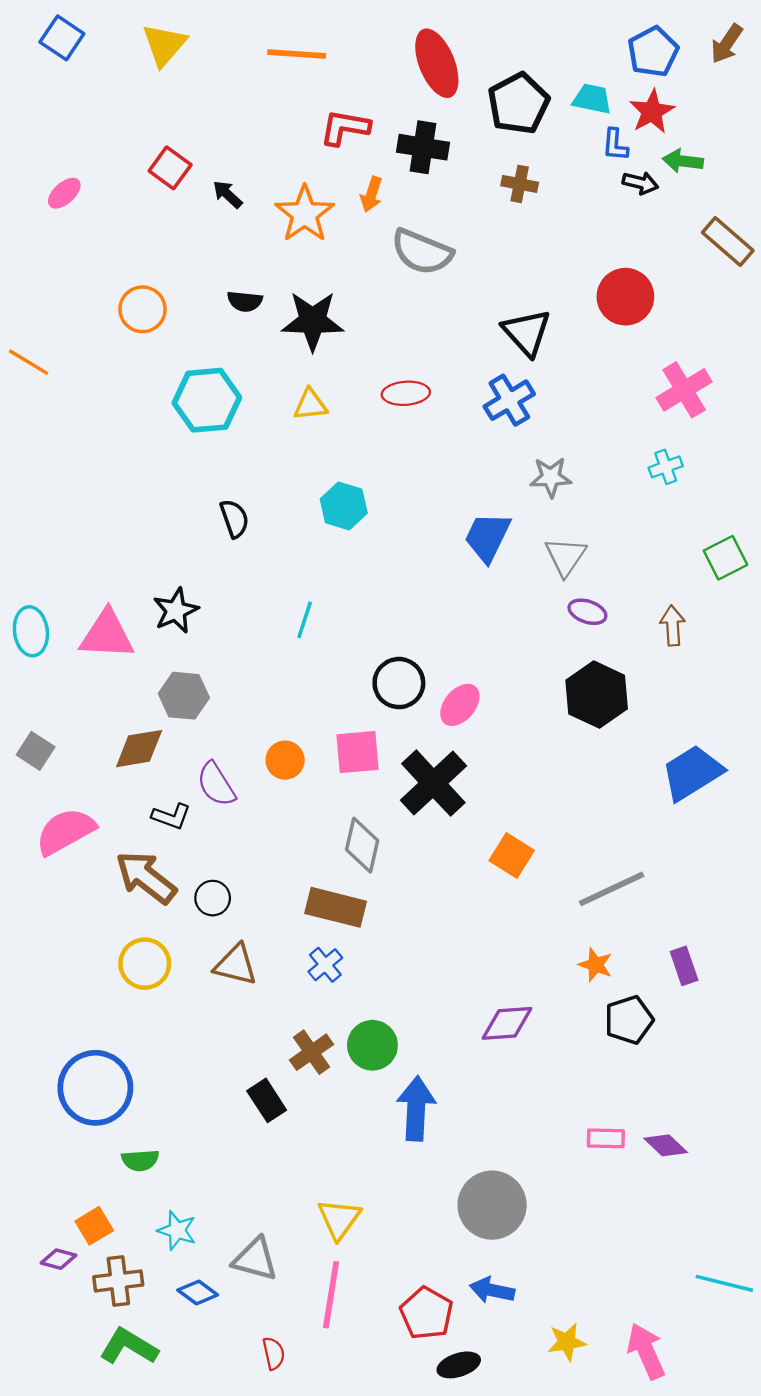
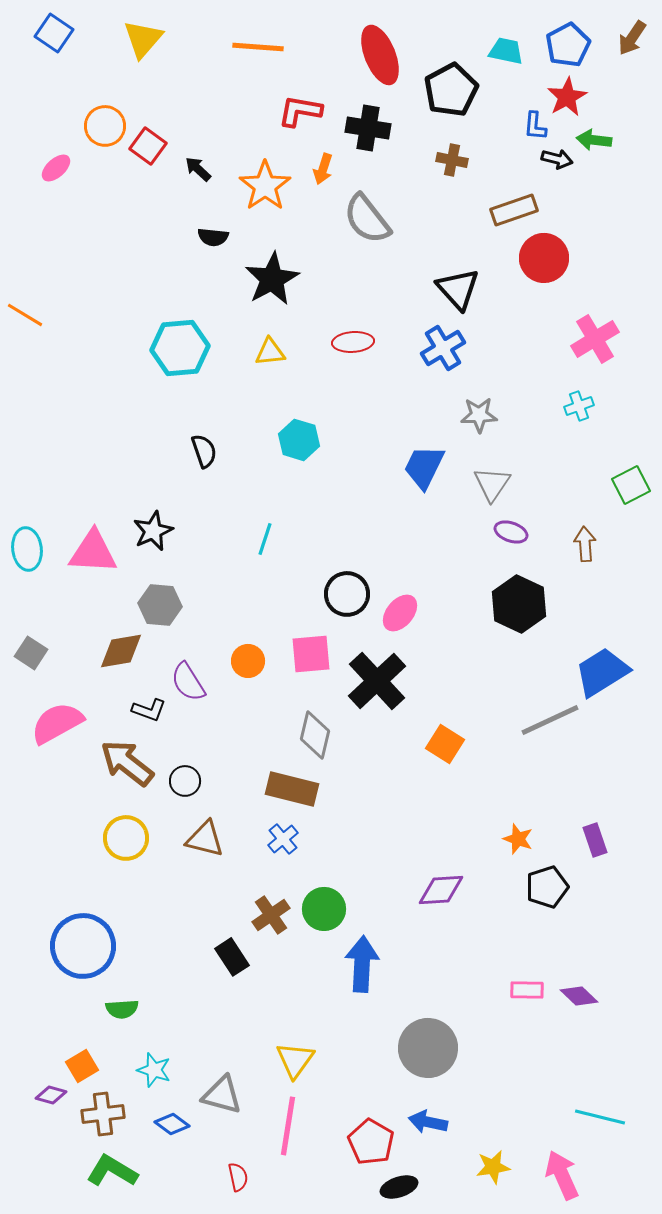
cyan trapezoid: (592, 99) -> (506, 51), moved
brown rectangle: (728, 241) -> (514, 210), moved, turned -60
gray semicircle: (422, 252) -> (367, 219), turned 30
black semicircle: (245, 301) -> (213, 237), moved
orange circle: (142, 309) -> (105, 126), moved
black star: (313, 321) -> (272, 279), turned -30
gray line: (612, 889) -> (550, 720), moved
cyan line: (724, 1283) -> (600, 1117), moved

